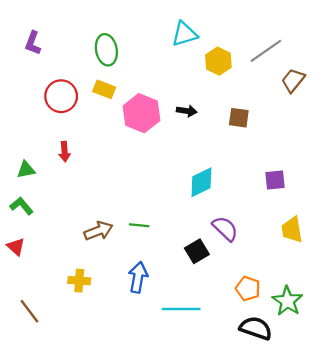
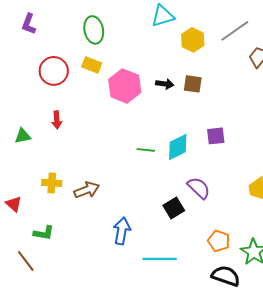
brown square: (239, 118) -> (193, 84), moved
purple square: (275, 180) -> (216, 136), moved
green L-shape: (22, 206) -> (44, 233), moved, turned 140
green line: (139, 225) -> (146, 150), moved
yellow cross: (79, 281) -> (52, 183), moved

